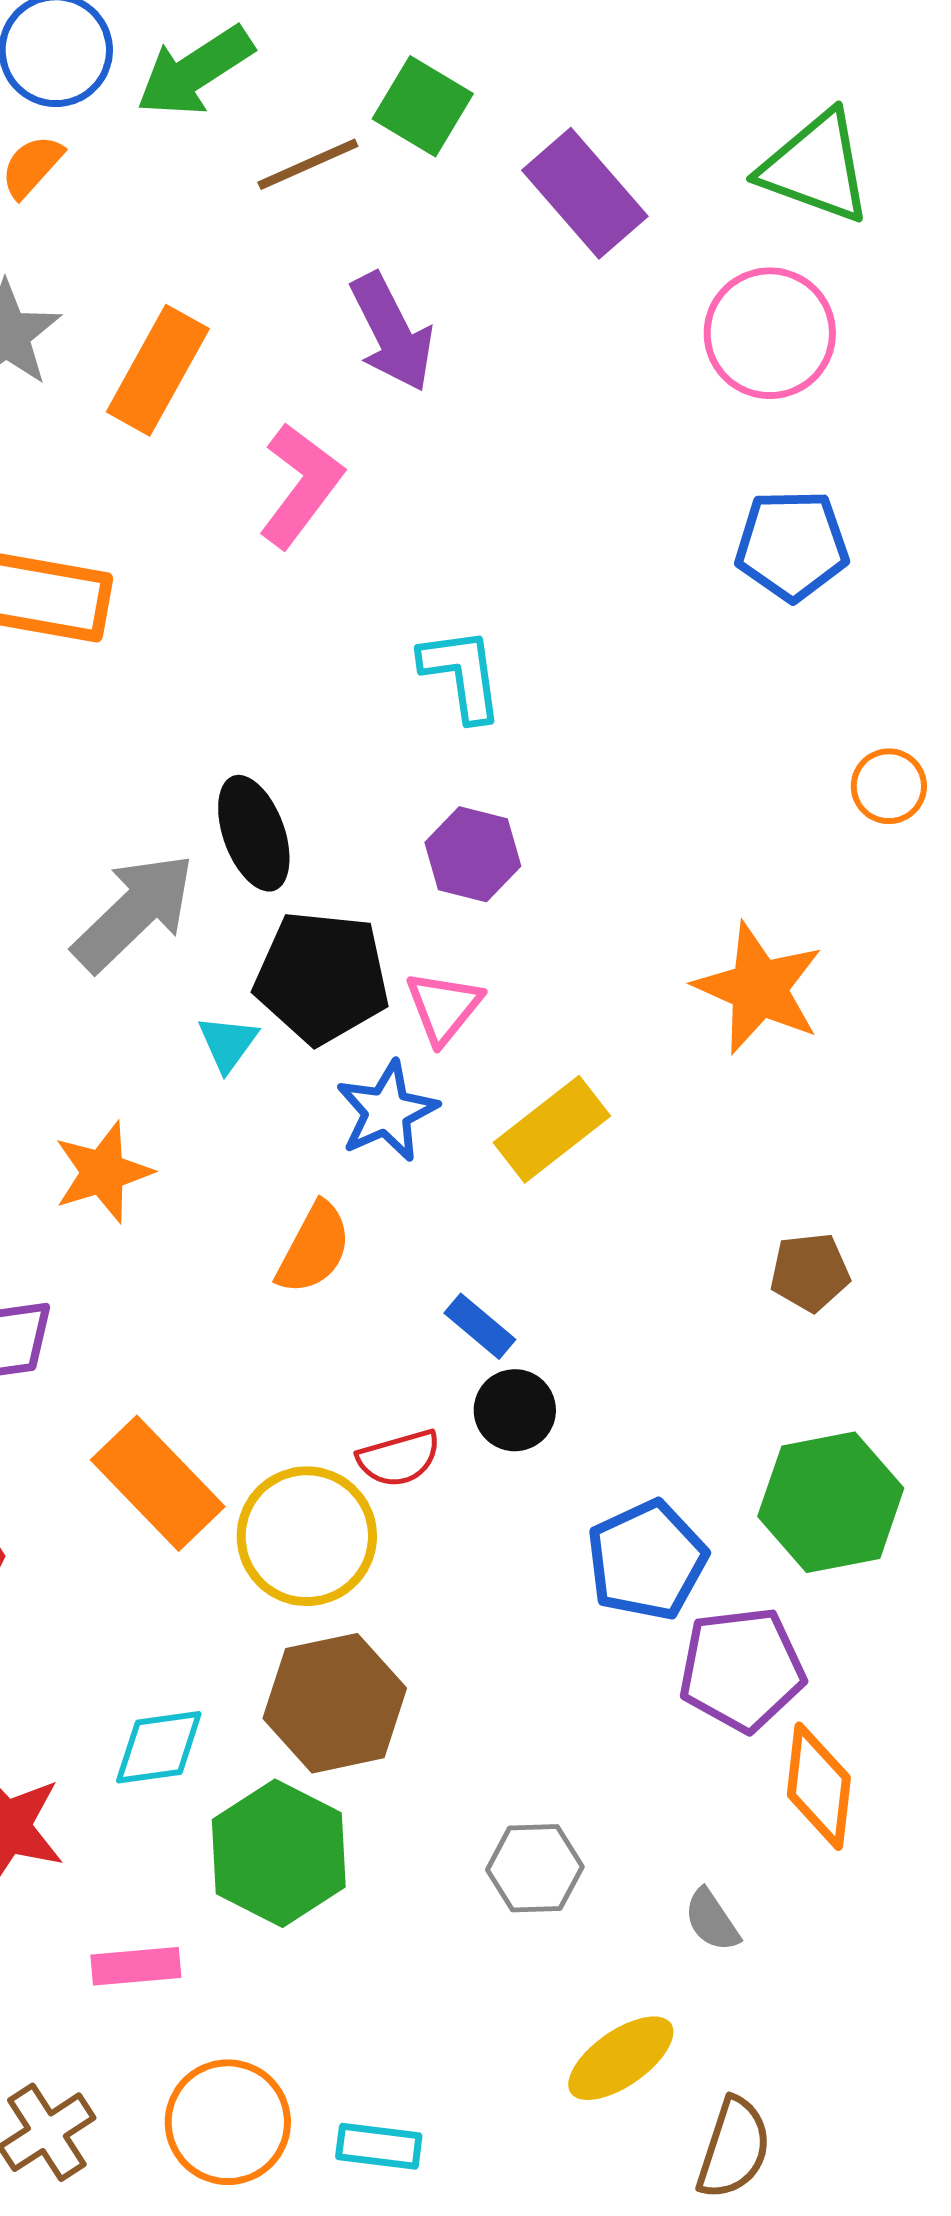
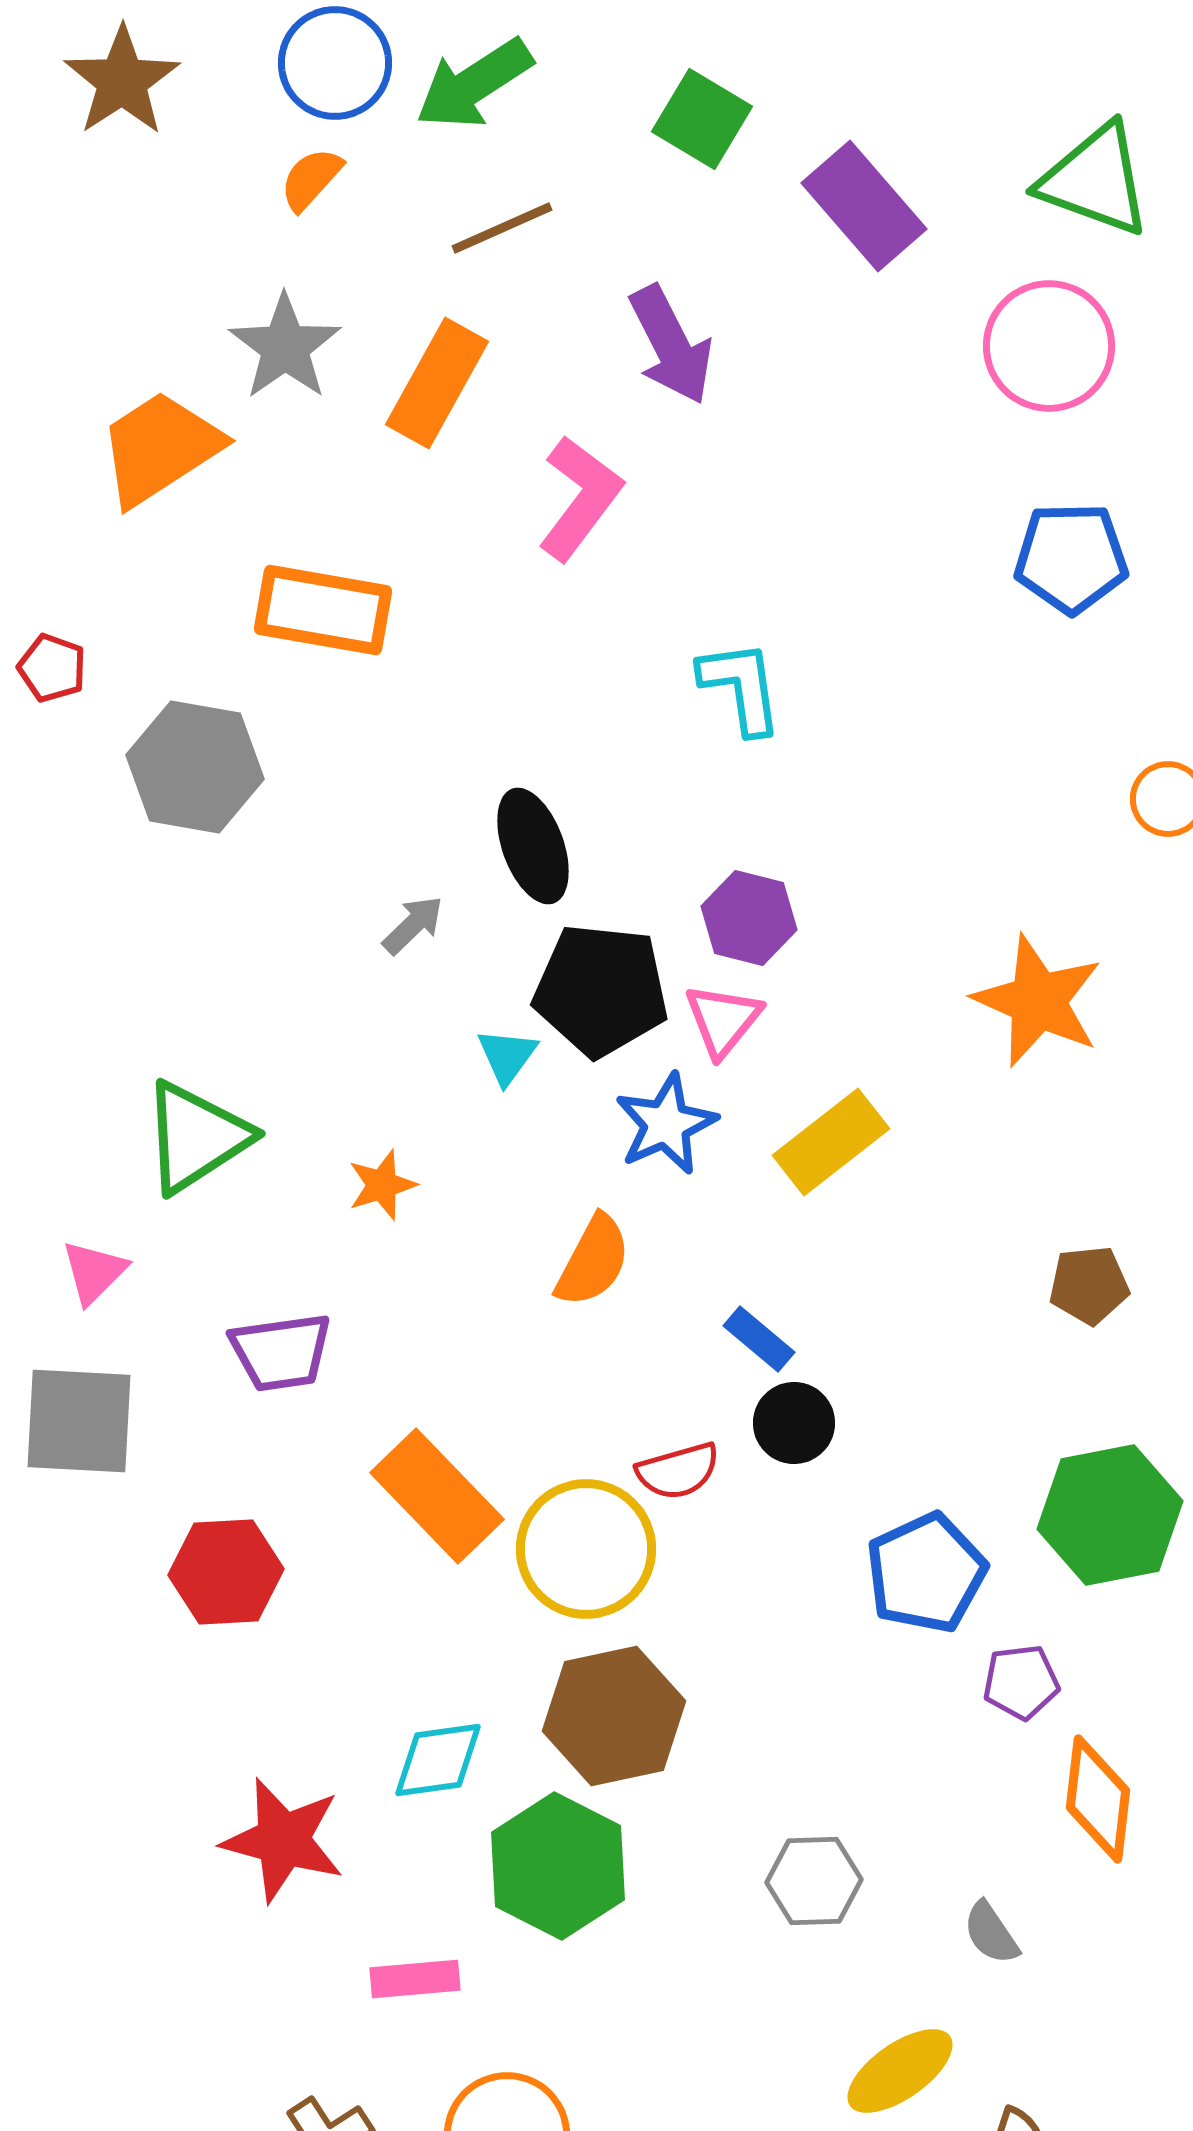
brown line: (308, 164) -> (502, 228), moved
purple hexagon: (473, 854) -> (749, 918), moved
gray arrow: (134, 912) -> (413, 925), size x0.5
orange star: (103, 1172) -> (382, 1185), size x0.7
purple pentagon: (742, 1669) -> (1021, 1682), size x0.6

